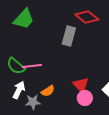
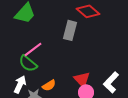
green semicircle: (16, 66) -> (28, 63), moved
pink line: (32, 66) -> (33, 49), moved, turned -30

